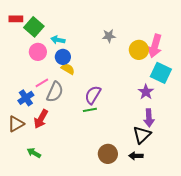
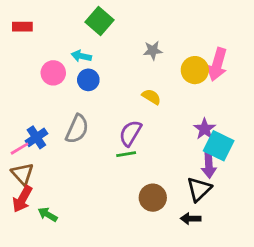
green square: (34, 27) -> (100, 21), moved
yellow semicircle: (68, 69) -> (151, 97), moved
cyan square: (161, 73) -> (219, 146), moved
pink line: (42, 83) -> (20, 149), moved
red arrow: (41, 119) -> (22, 199), moved
brown triangle: (16, 124) -> (22, 174), turned -42
brown circle: (108, 154) -> (153, 198), moved

